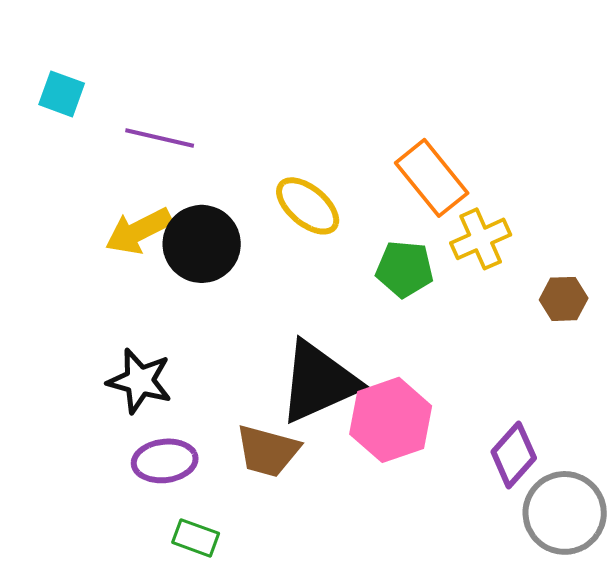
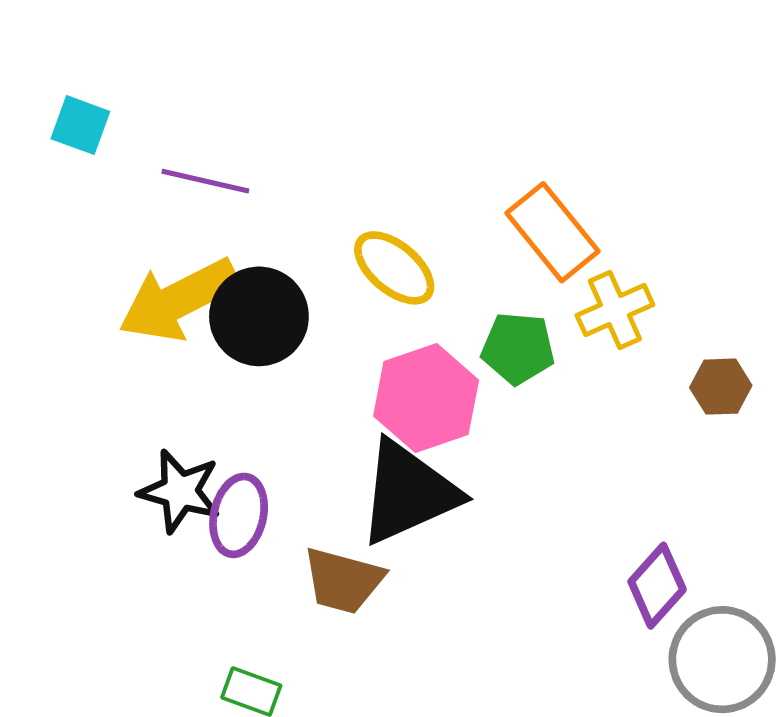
yellow arrow: (139, 231) -> (179, 300), size x1.4
pink hexagon: (391, 420) -> (426, 398), moved
purple ellipse: (165, 461) -> (239, 515), moved, turned -70

